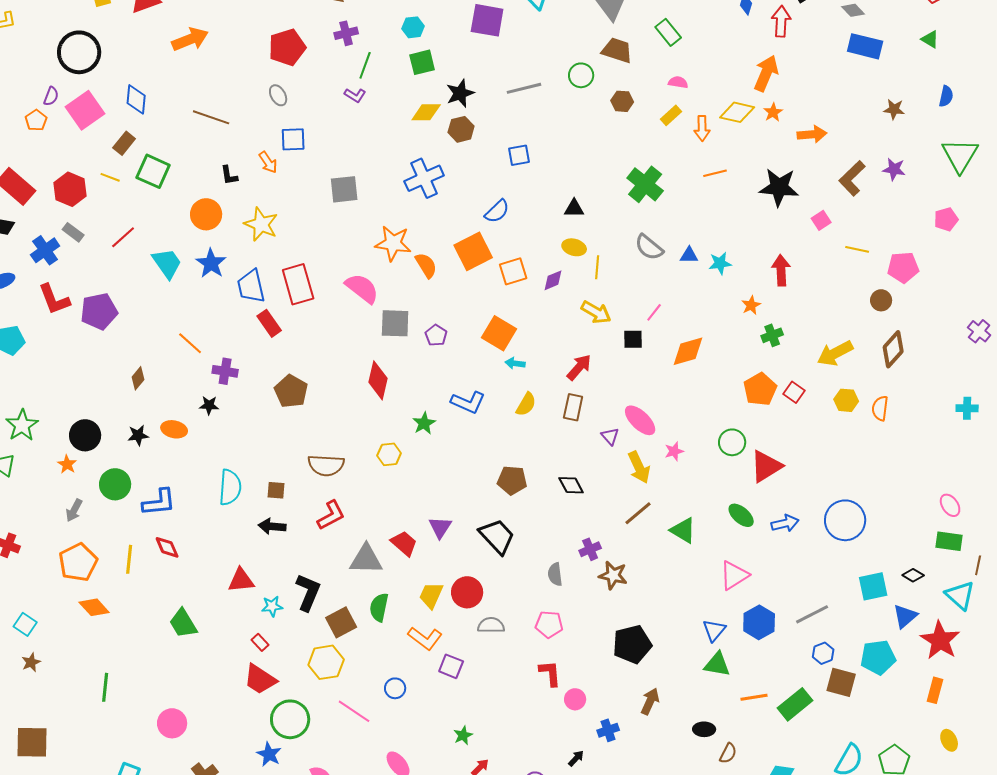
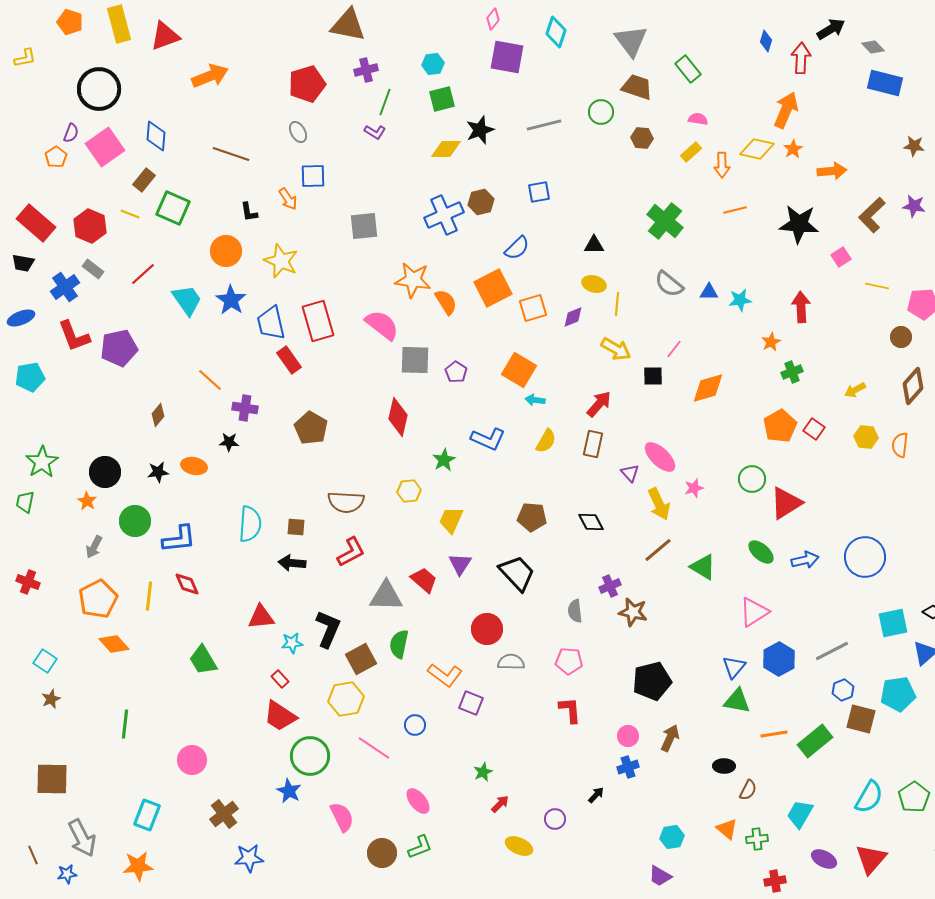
brown hexagon: (461, 129) -> (481, 202), moved
yellow arrow: (835, 353) -> (855, 390), size x0.6
yellow trapezoid: (431, 595) -> (451, 520), moved
pink circle: (575, 699) -> (628, 736), moved

